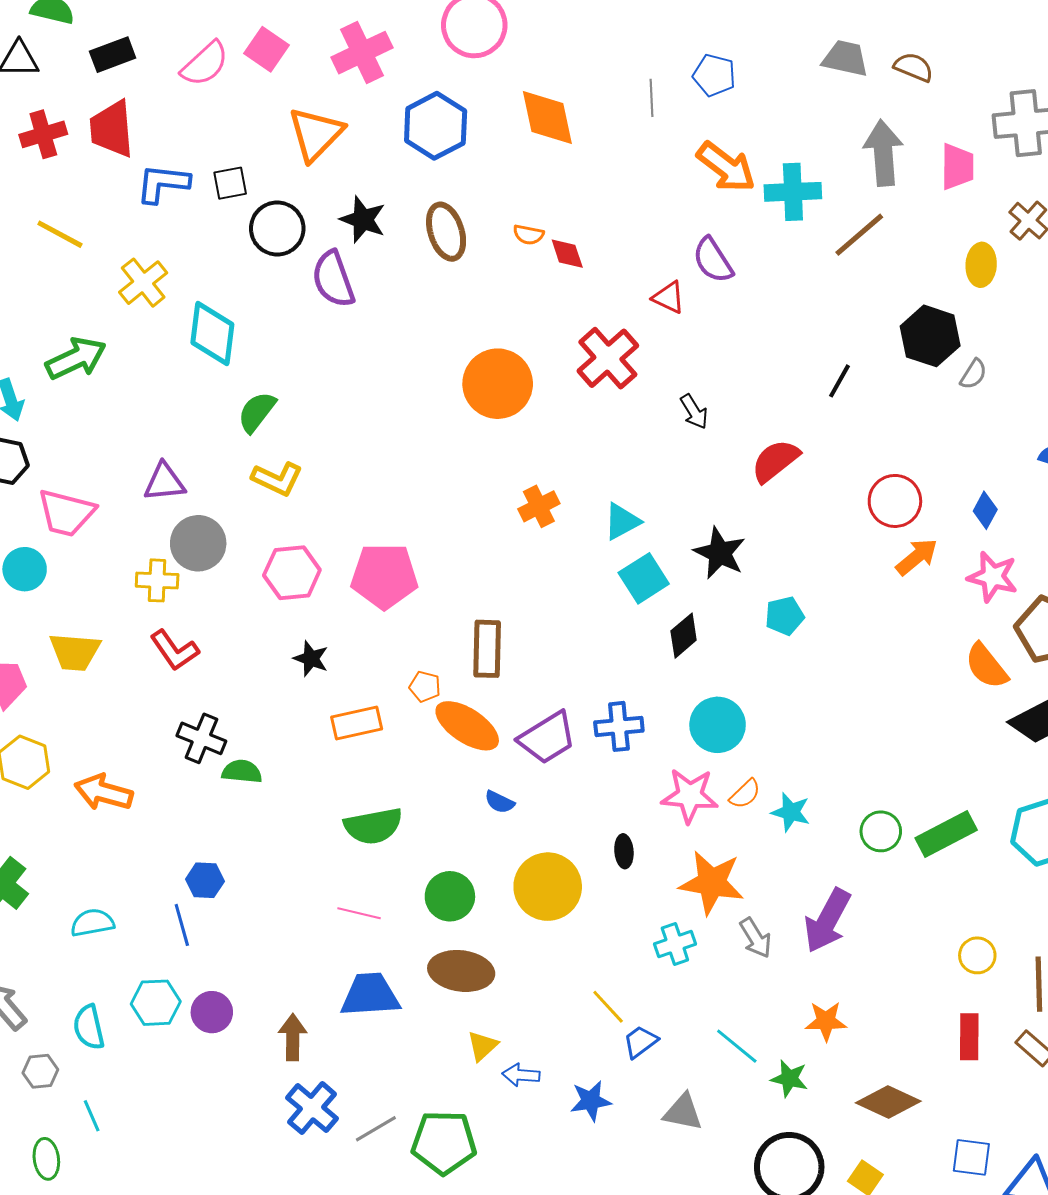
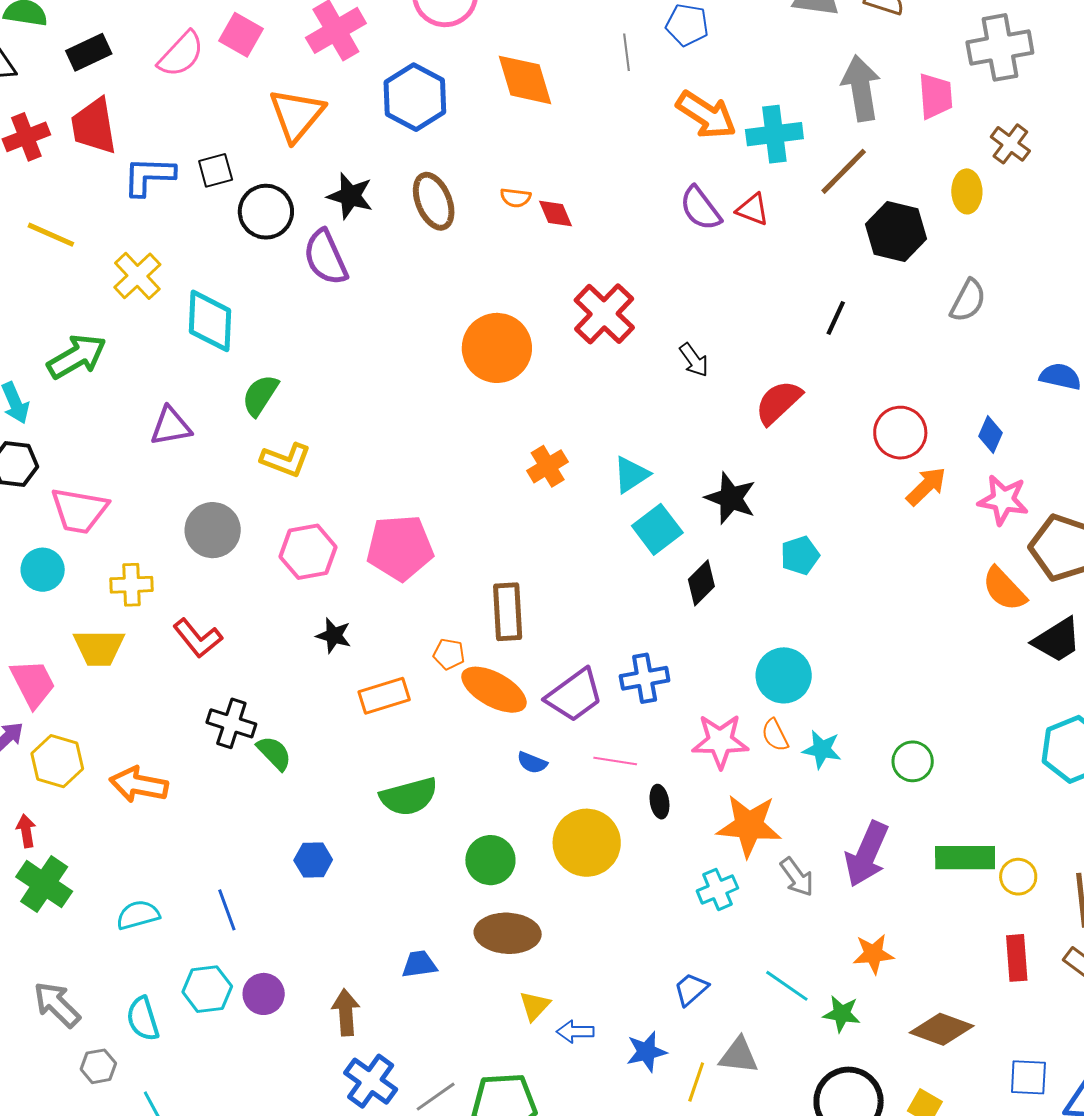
red triangle: (669, 297) -> (753, 209), moved
black hexagon: (930, 336) -> (896, 231), moved
gray semicircle: (973, 374) -> (968, 301), size x1.4
purple triangle: (164, 482) -> (171, 426), moved
yellow cross: (157, 580) -> (132, 585), moved
cyan circle: (718, 725) -> (784, 675), moved
green semicircle: (242, 772) -> (274, 753), turned 45
orange semicircle: (745, 794) -> (775, 735), turned 112
green rectangle: (946, 834) -> (965, 858), moved, turned 32
blue hexagon: (205, 880) -> (313, 860), moved
pink line: (359, 913) -> (615, 761), moved
blue trapezoid: (370, 995) -> (419, 964), size x0.6
yellow line: (608, 1007) -> (696, 1082), moved, turned 66

